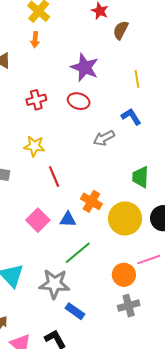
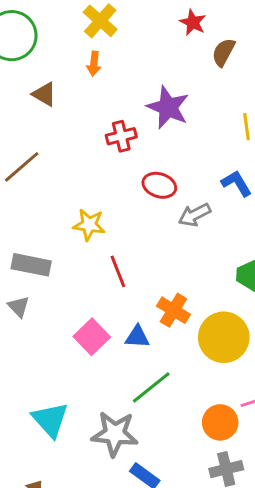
red cross: (36, 100) -> (121, 136), moved
red ellipse: (79, 101) -> (159, 185), moved

